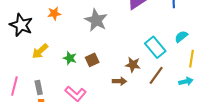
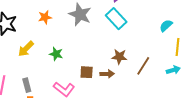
orange star: (54, 14) -> (45, 17), moved
cyan rectangle: (155, 47) -> (116, 19), moved
brown square: (92, 60) -> (87, 72), moved, turned 32

